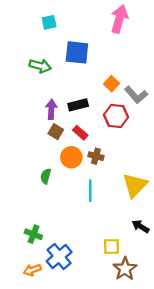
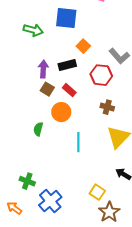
orange square: (112, 84) -> (83, 46), moved
brown cross: (96, 156) -> (107, 107), moved
yellow square: (112, 246) -> (97, 192), turned 35
orange arrow: (32, 270) -> (14, 208), moved, turned 56

